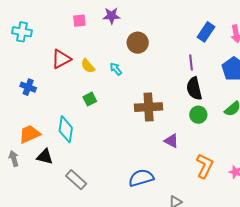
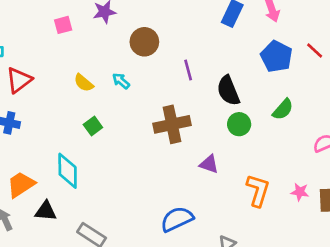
red triangle: (61, 59) -> (19, 80), moved
purple line: (191, 62) -> (188, 70), moved

